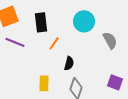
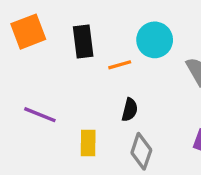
purple line: (15, 42) -> (40, 115), moved
orange line: (54, 43) -> (120, 65), moved, turned 40

